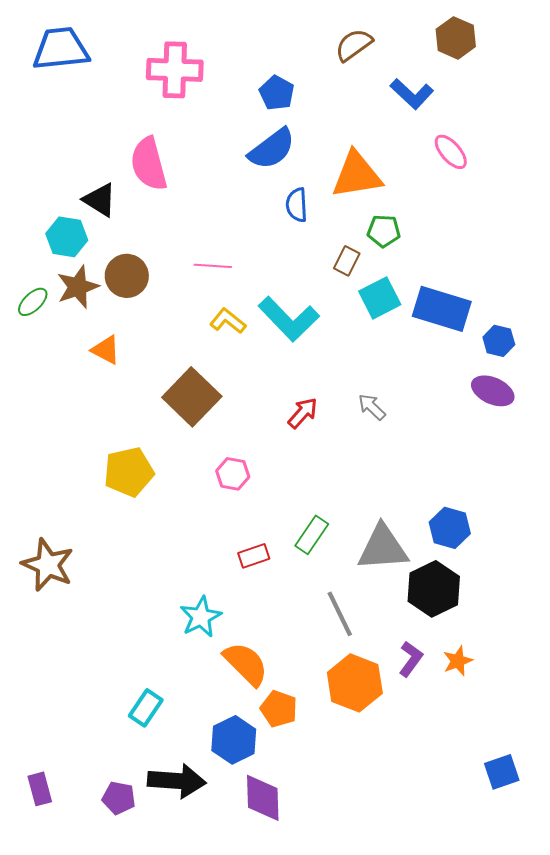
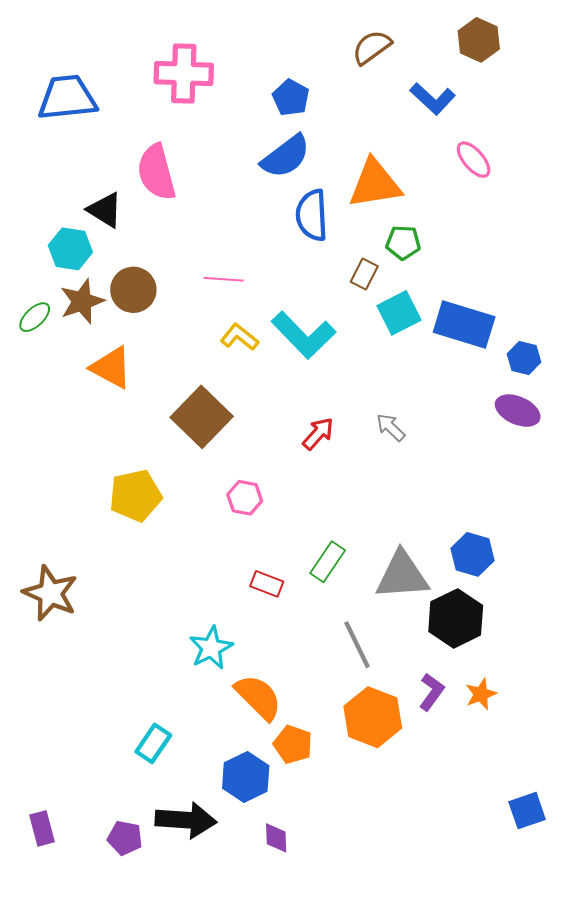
blue trapezoid: (61, 49) -> (67, 98), moved
blue semicircle: (297, 205) -> (312, 215), size x1.4
orange triangle: (106, 350) -> (111, 367), size x1.4
red rectangle: (254, 556) -> (267, 584), turned 40
purple diamond: (263, 798) -> (276, 838), size x0.6

